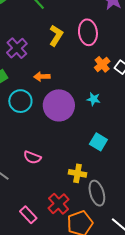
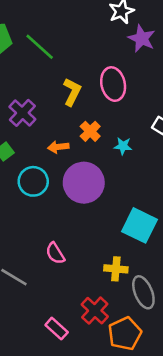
orange cross: (102, 64) -> (90, 131), moved
cyan star: (93, 99) -> (123, 146), moved
cyan square: (98, 142) -> (139, 225), size x1.5
pink semicircle: (32, 157) -> (55, 253), turned 42

